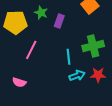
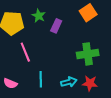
pink line: (31, 50) -> (25, 52), turned -54
cyan line: (68, 57) -> (41, 79), moved

